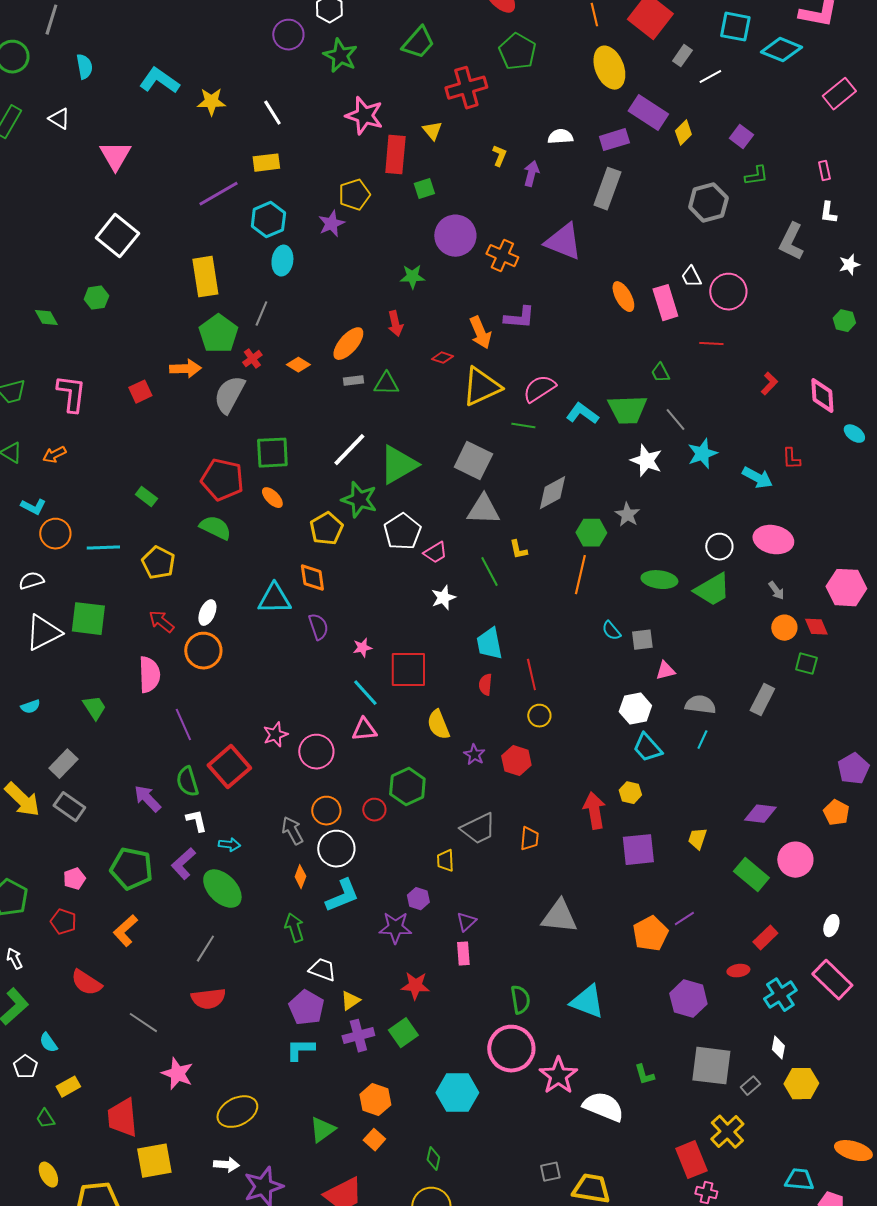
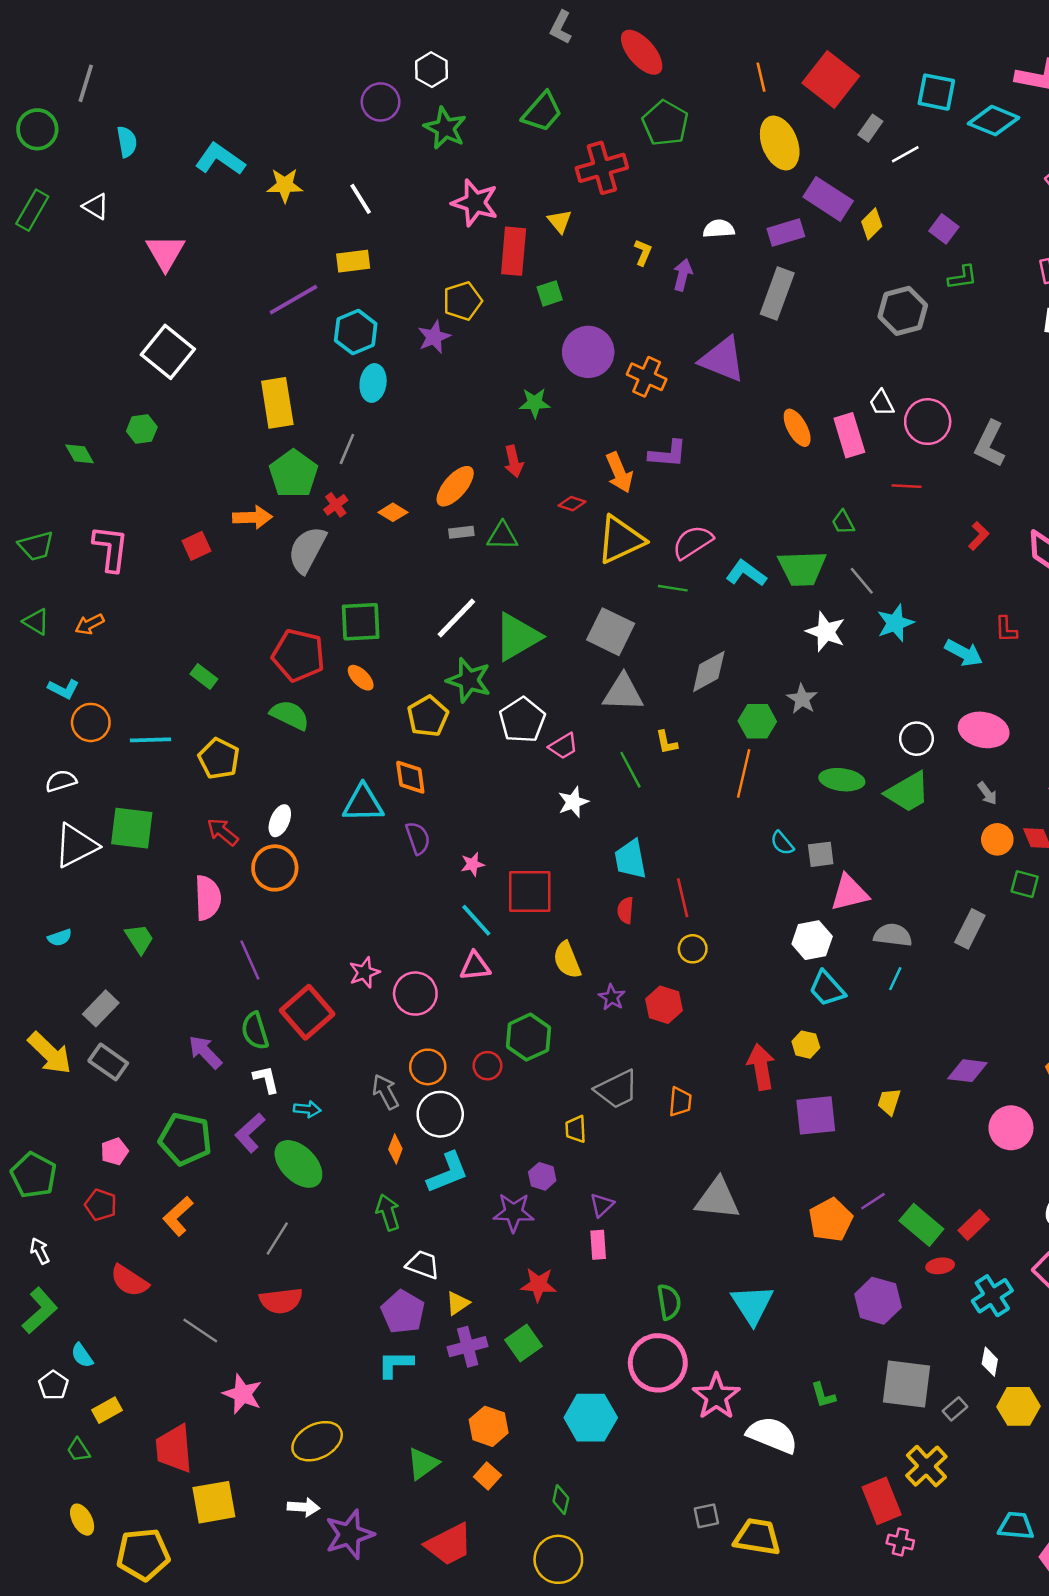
gray L-shape: (791, 242) -> (990, 444), moved
pink triangle: (665, 671) -> (849, 893), size x1.6
green rectangle: (751, 875) -> (921, 1225), moved
cyan triangle: (587, 1002) -> (752, 1304), turned 36

